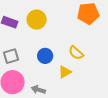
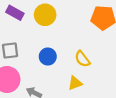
yellow triangle: (65, 72) -> (75, 83), moved

